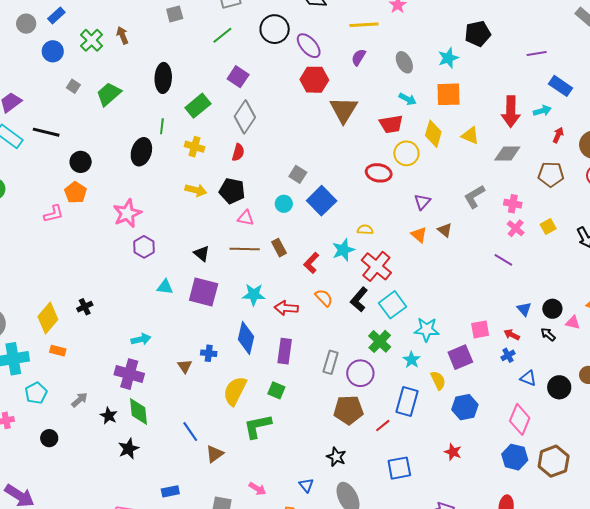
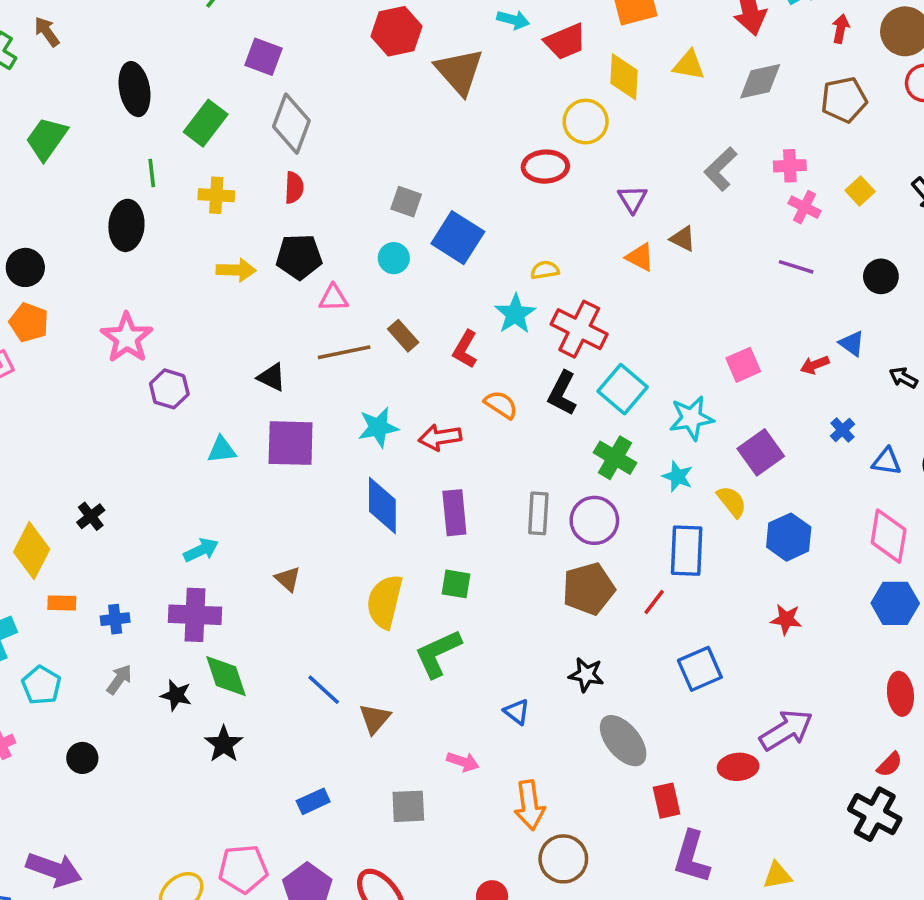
cyan arrow: (408, 99) -> (513, 20), moved
red trapezoid: (391, 124) -> (565, 41), moved
black circle: (552, 309) -> (881, 276), moved
pink square: (480, 329) -> (743, 365), moved
red arrow: (512, 335) -> (815, 365), moved, turned -35
blue cross: (209, 353) -> (115, 619), moved
blue triangle: (306, 485) -> (517, 712), moved

